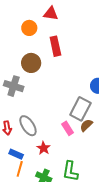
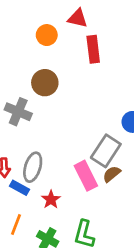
red rectangle: (55, 46) -> (93, 49), moved
gray ellipse: (28, 126) -> (33, 167), turned 45
pink rectangle: (68, 128) -> (86, 176), size x1.5
blue rectangle: (16, 154) -> (19, 188), moved

